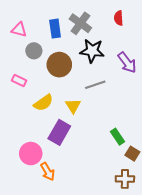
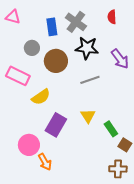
pink triangle: (19, 30) -> (13, 17), moved
pink rectangle: (19, 80) -> (18, 76), size x1.6
yellow triangle: (73, 106) -> (88, 116), moved

